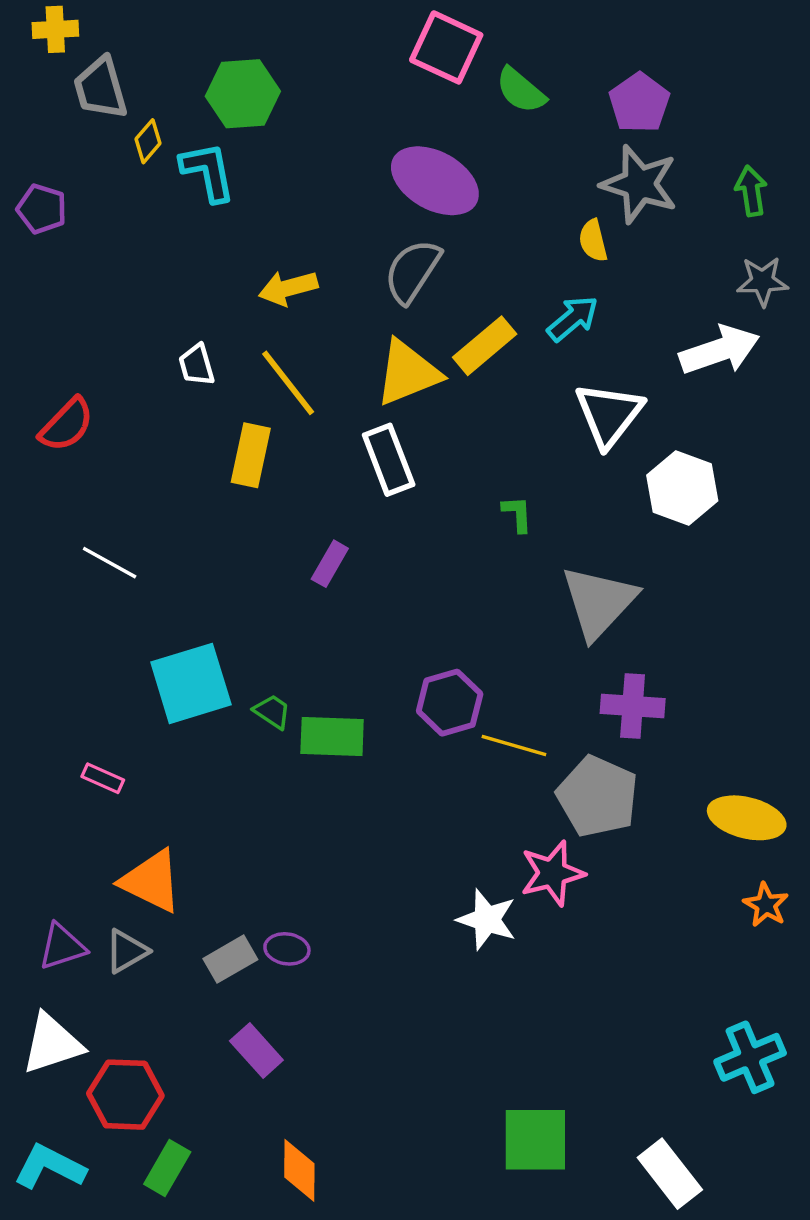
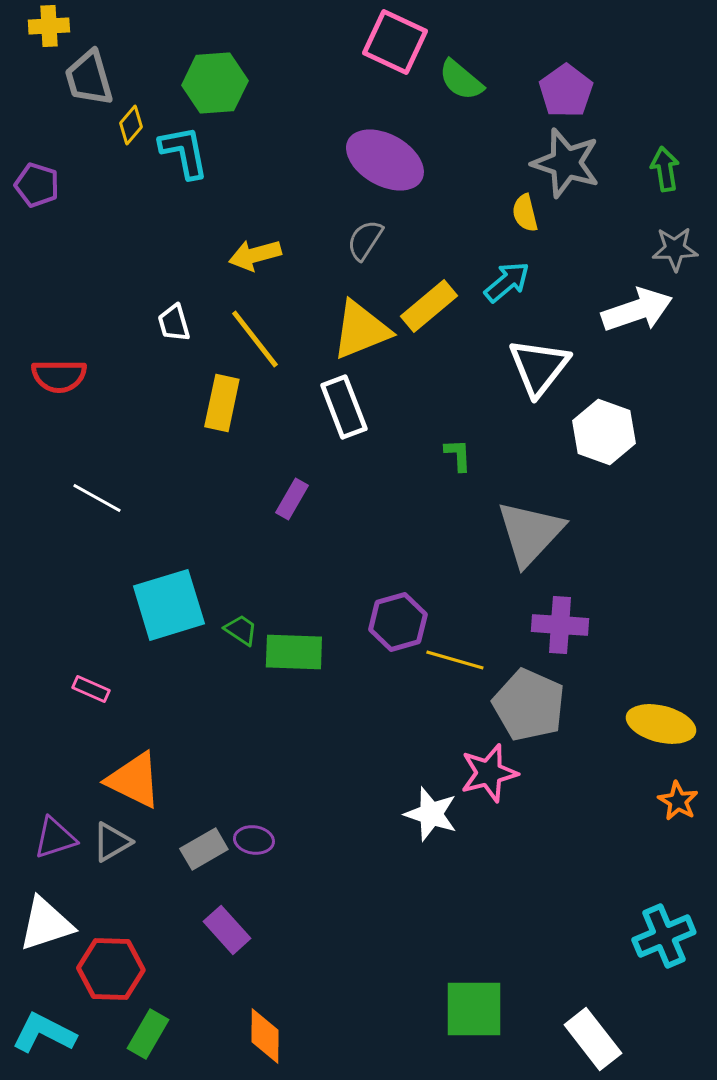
gray semicircle: (412, 271) -> (365, 240), size x0.7
red semicircle: (67, 425) -> (59, 376), turned 46

